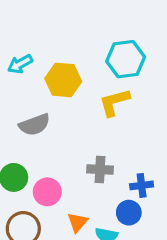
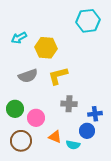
cyan hexagon: (126, 59) -> (88, 21), moved
yellow L-shape: (114, 102) -> (58, 76), moved
orange triangle: (78, 222) -> (55, 137), turned -48

